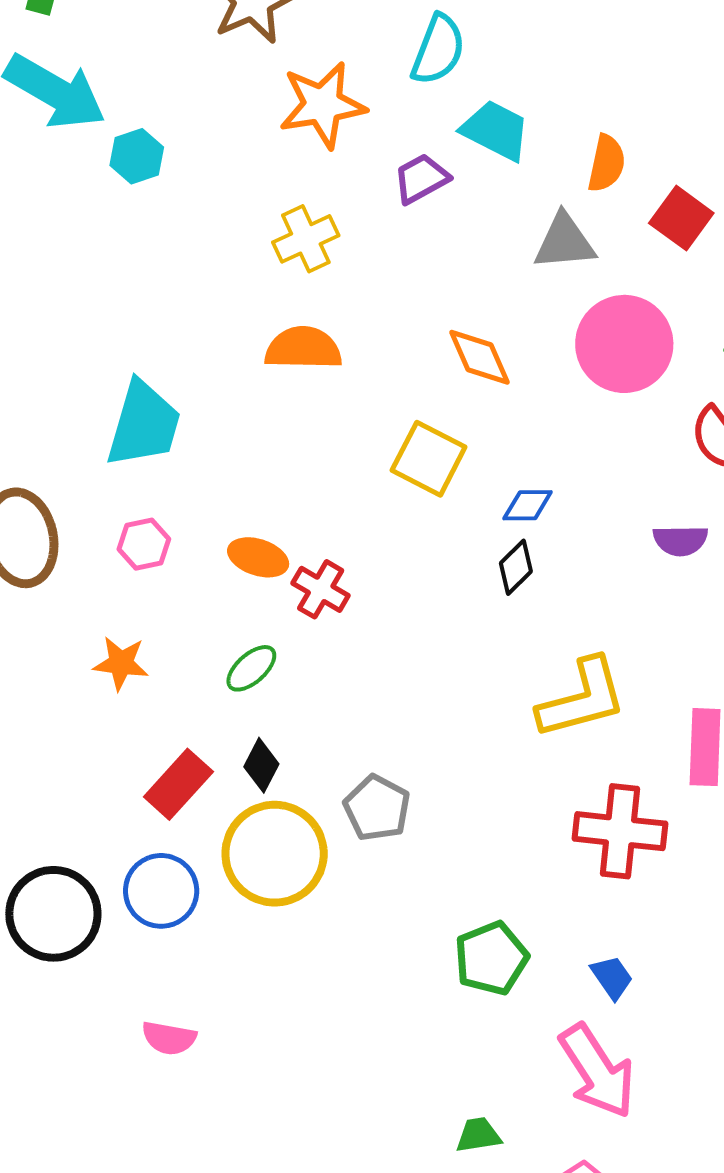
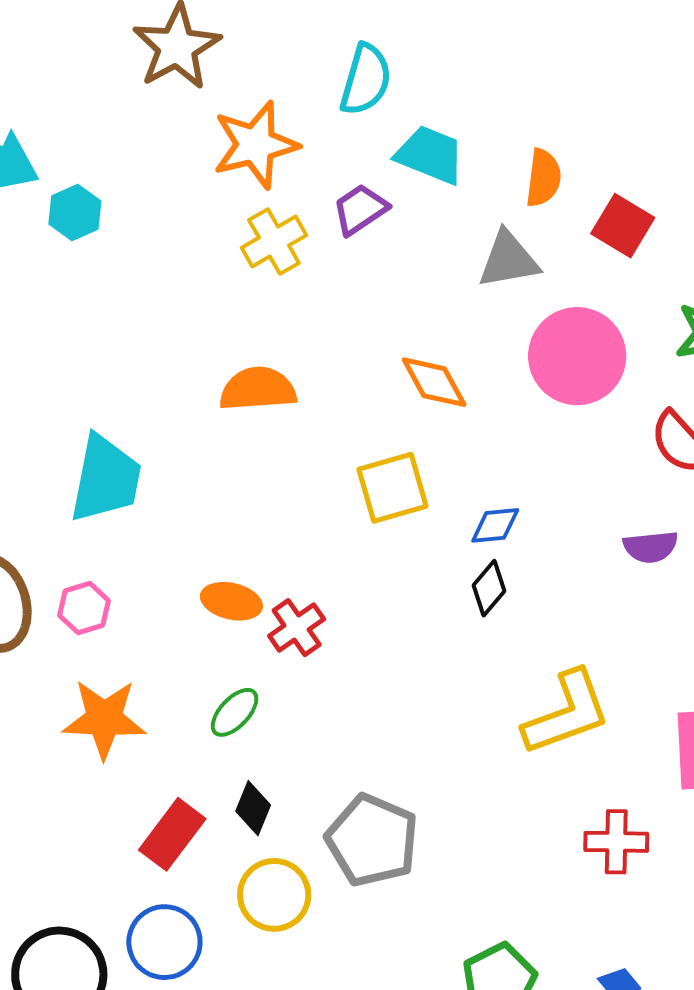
yellow cross: (306, 239) -> (274, 241), moved
yellow square: (429, 459) -> (392, 488), turned -38
pink hexagon: (144, 544) -> (84, 608), moved
red cross: (321, 589) -> (297, 628), turned 30
orange star: (121, 663) -> (104, 719), size x1.5
gray pentagon: (377, 808) -> (372, 840), size x1.4
red cross: (620, 831) -> (616, 842), size x0.7
yellow circle: (275, 854) -> (274, 895), size x0.7

